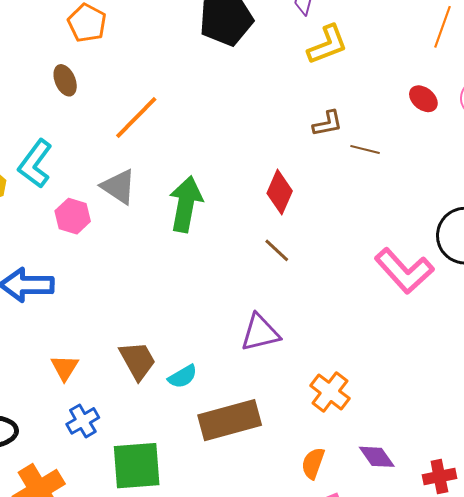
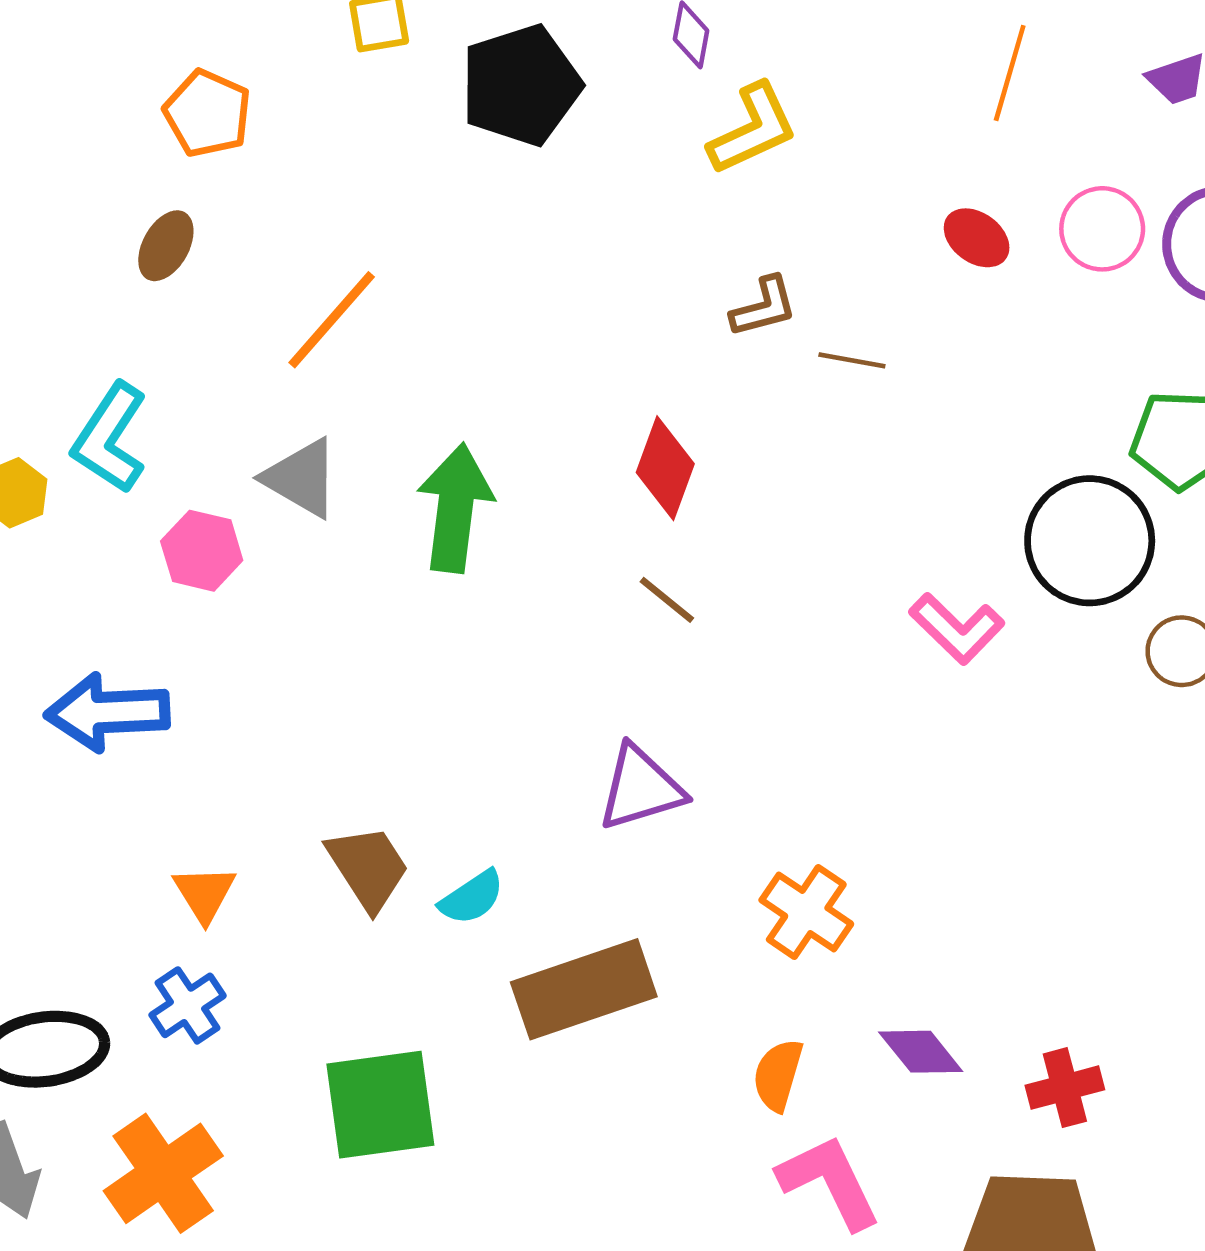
brown ellipse: (65, 80) -> (166, 246), turned 56
pink L-shape: (404, 271) -> (957, 629), size x0.7
blue cross: (83, 421) -> (188, 1005), moved

